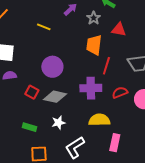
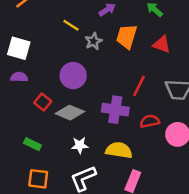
gray star: (94, 18) -> (93, 41), moved
orange trapezoid: (94, 45) -> (127, 36), moved
white star: (58, 123) -> (80, 145), moved

